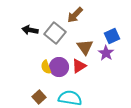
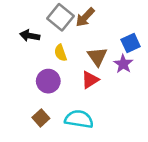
gray square: (55, 33) -> (61, 17), moved
yellow semicircle: (46, 67) -> (61, 53), moved
purple circle: (59, 67) -> (48, 81), moved

